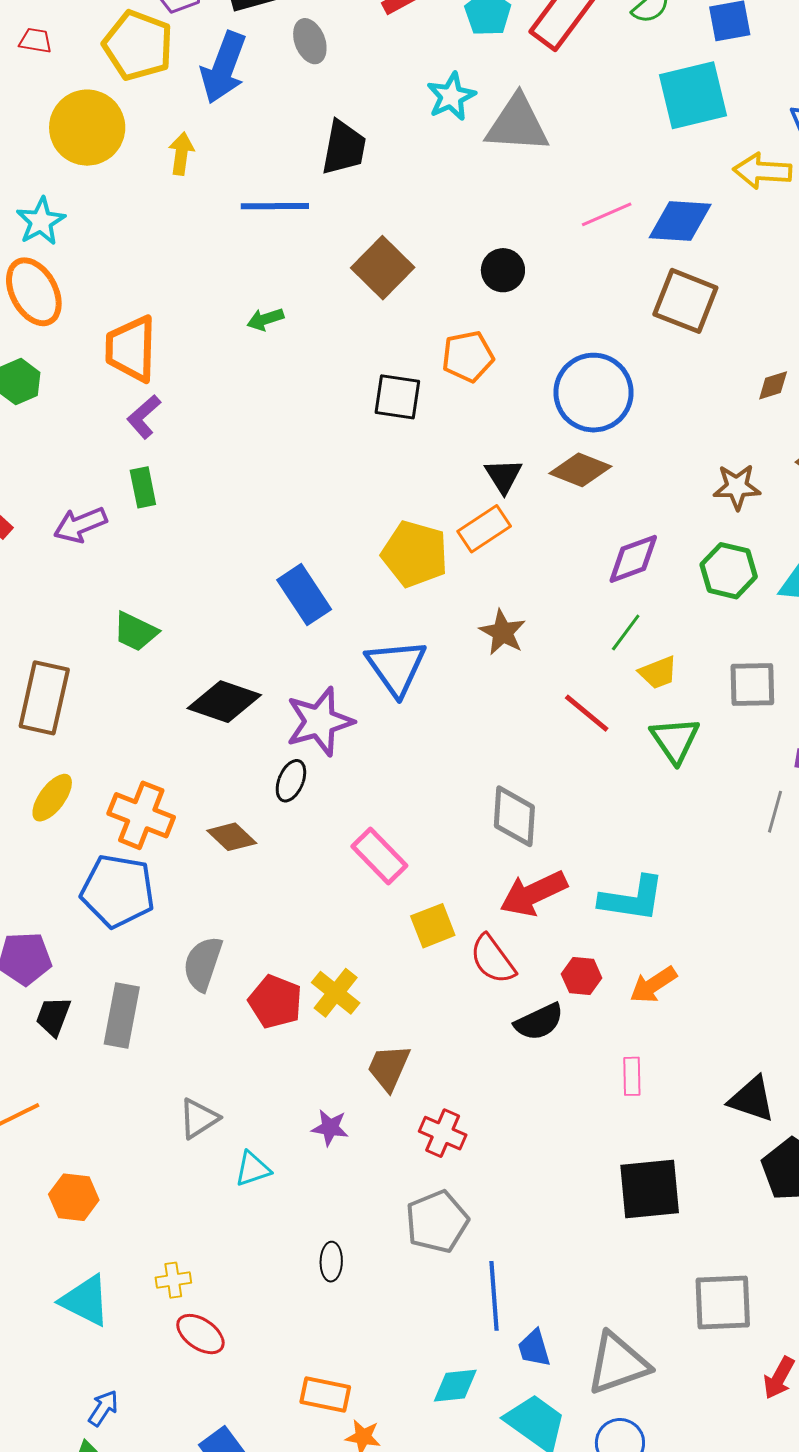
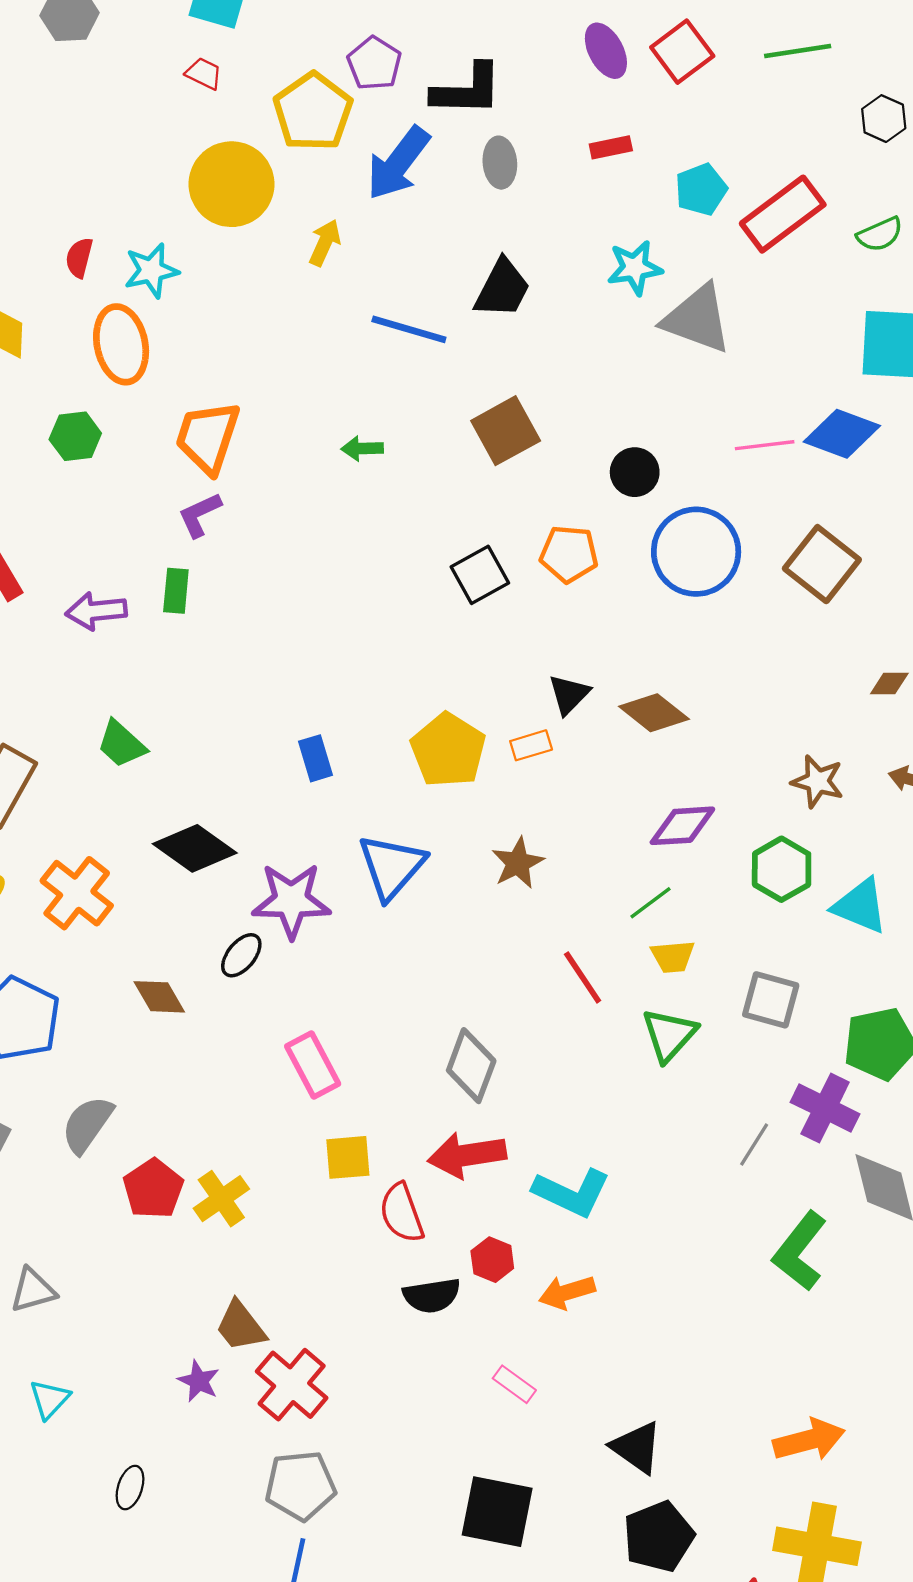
blue diamond: (680, 221) -> (842, 434), moved
blue circle: (593, 393) -> (696, 552), moved
black square: (397, 397) -> (480, 575), turned 36
orange rectangle: (484, 529) -> (531, 745), size x0.7
blue rectangle: (304, 595) -> (315, 758), size x0.7
orange cross: (141, 815) -> (77, 893), moved
brown trapezoid: (389, 1068) -> (241, 1326), moved, turned -78
pink rectangle: (632, 1076) -> (514, 1384), turned -69
purple star: (330, 1128) -> (199, 1381), moved
red cross: (443, 1133) -> (292, 1385), size x1.4
cyan triangle: (253, 1169) -> (50, 1399), moved, turned -45
gray pentagon: (437, 1222) -> (300, 1485), moved

